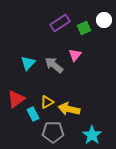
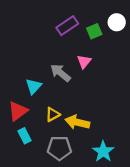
cyan triangle: (28, 63) -> (34, 86), moved
cyan rectangle: (33, 114) -> (25, 136), moved

